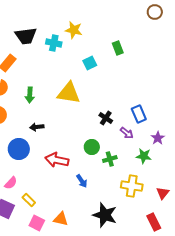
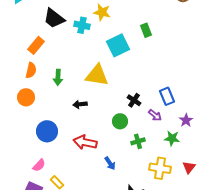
black trapezoid: (26, 36) -> (54, 18), turned 45
cyan square: (90, 63) -> (118, 45), size x1.6
black arrow: (37, 127) -> (80, 104), moved
green circle: (92, 147) -> (120, 121), moved
red triangle: (163, 193) -> (189, 167), moved

